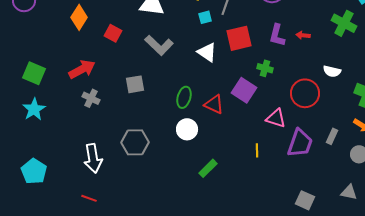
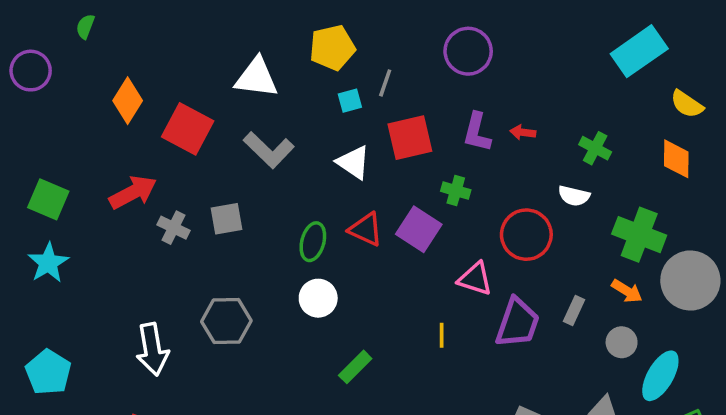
green cross: (344, 23) -> (595, 148), moved, size x0.7
red square: (113, 33) -> (188, 129), size x1.6
gray cross: (91, 98) -> (174, 228), moved
red triangle: (214, 104) -> (366, 229), moved

